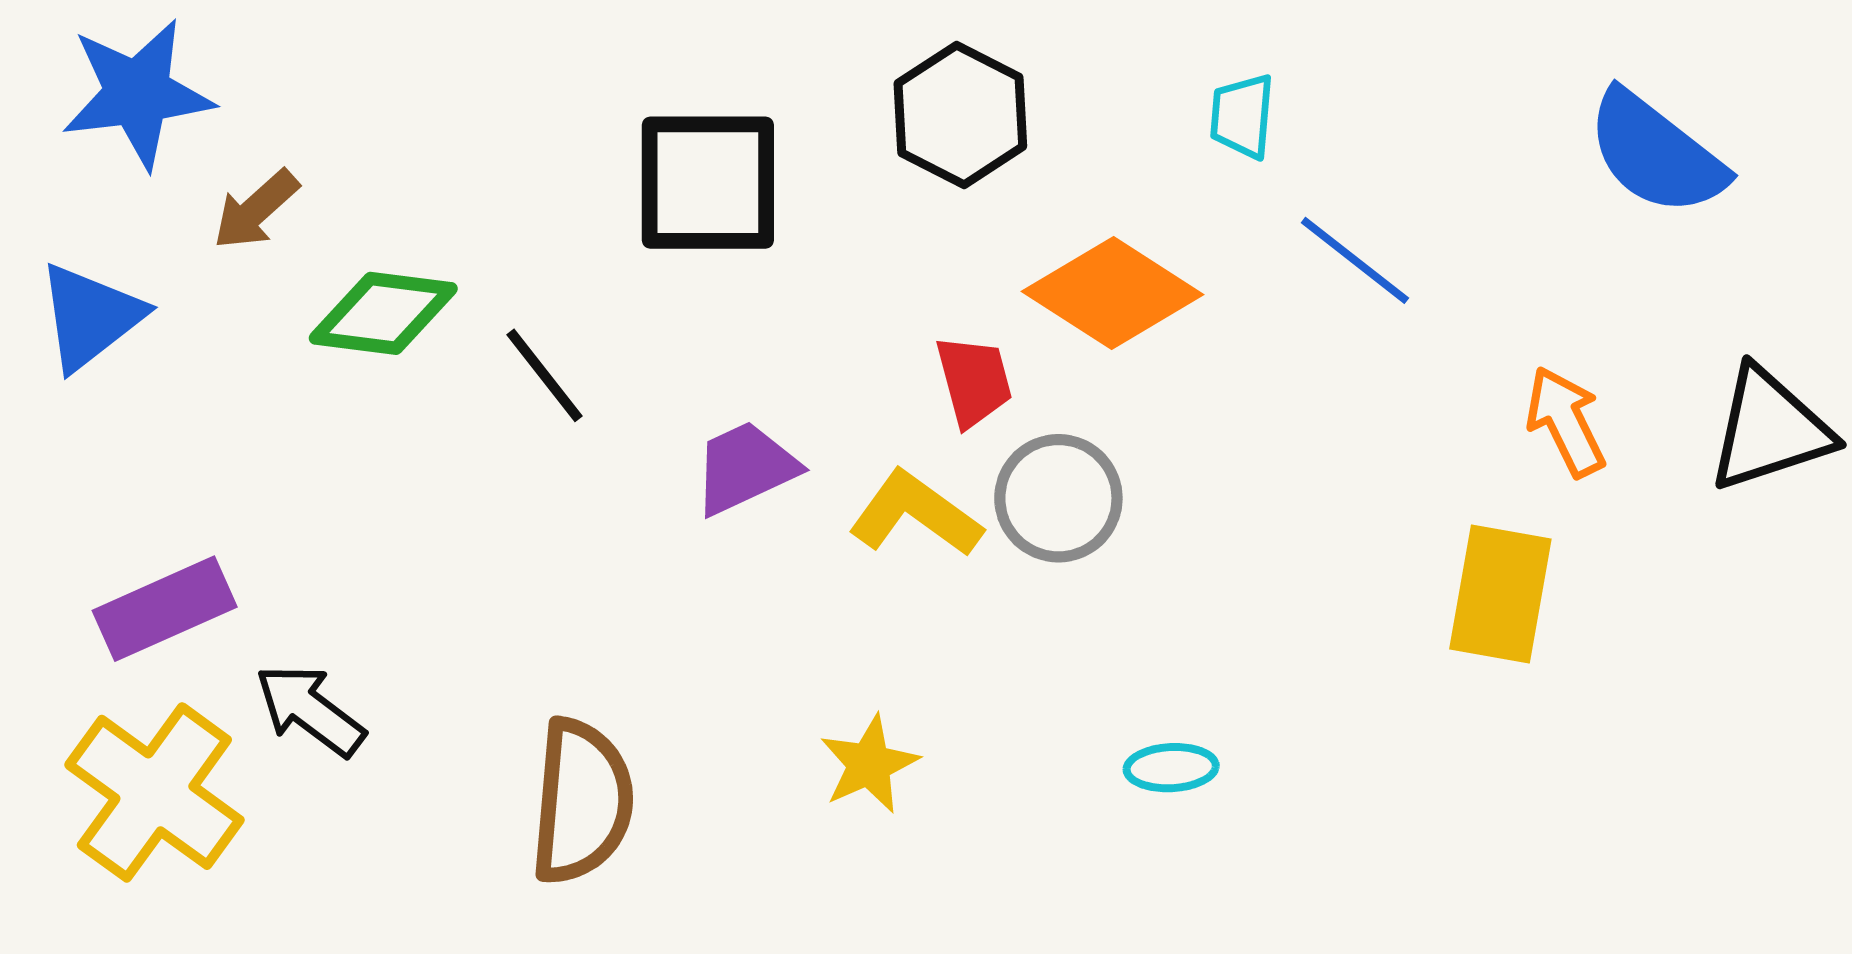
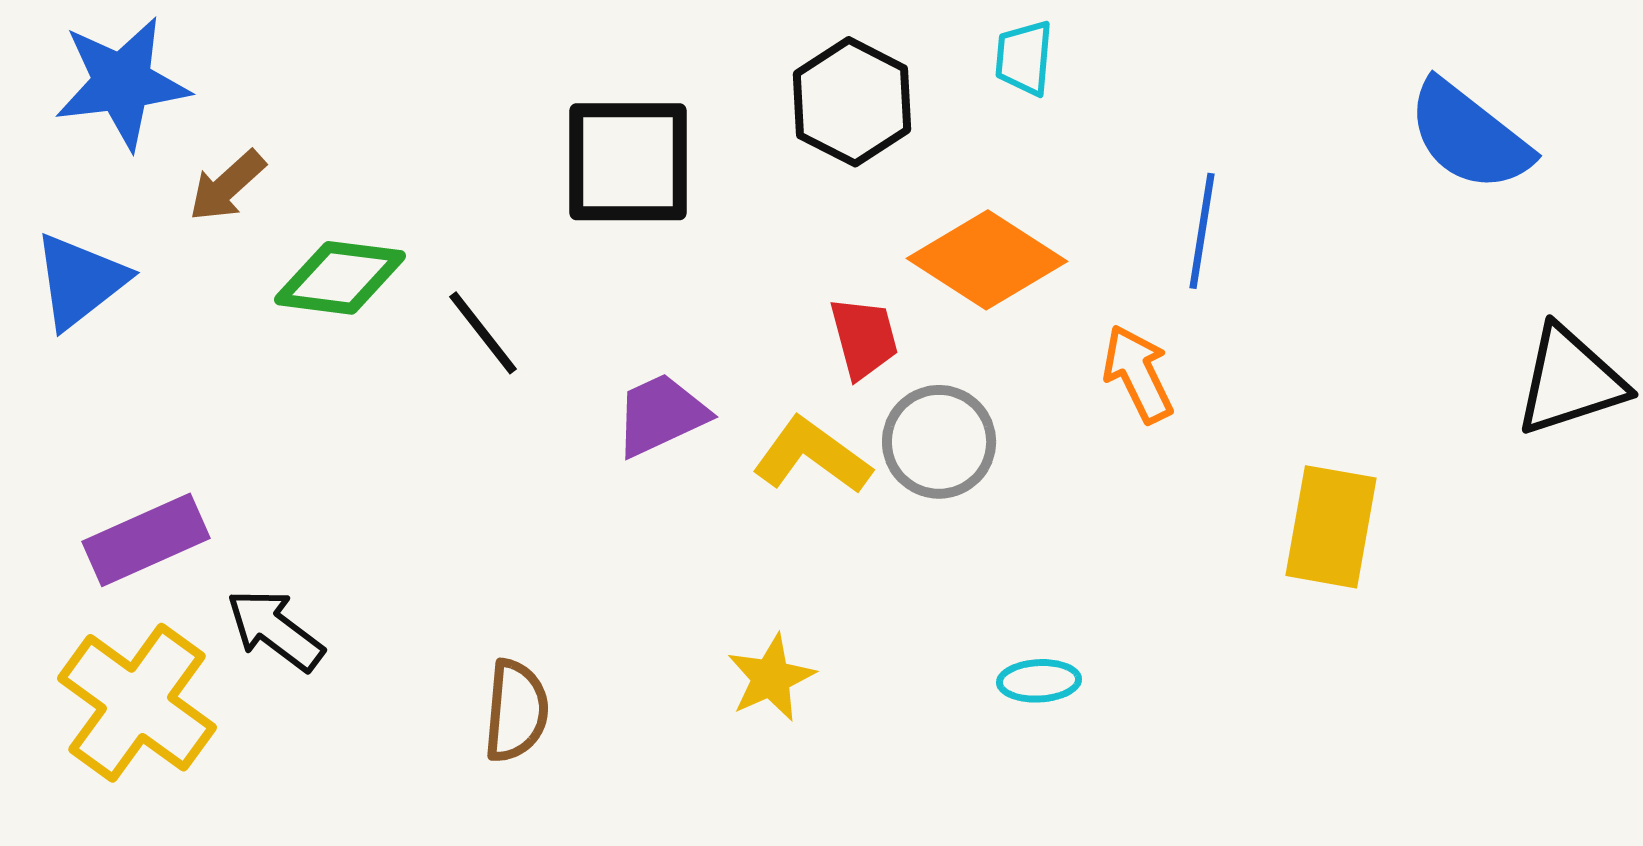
cyan trapezoid: (1242, 116) -> (1024, 58), moved
blue line: (1355, 260) -> (1202, 231), turned 61
orange arrow: (1566, 422) -> (1138, 374), moved
brown semicircle: (582, 801) -> (516, 711), size x0.7

